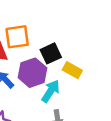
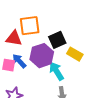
cyan arrow: (51, 91) -> (57, 71), turned -66

